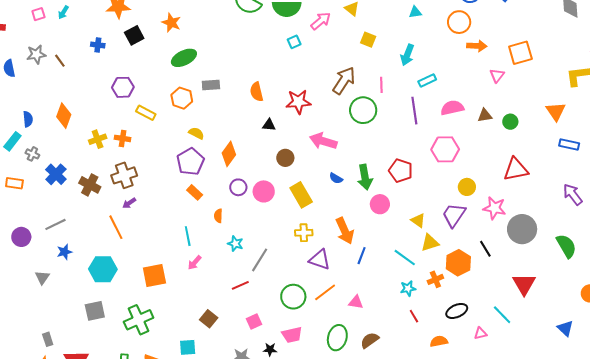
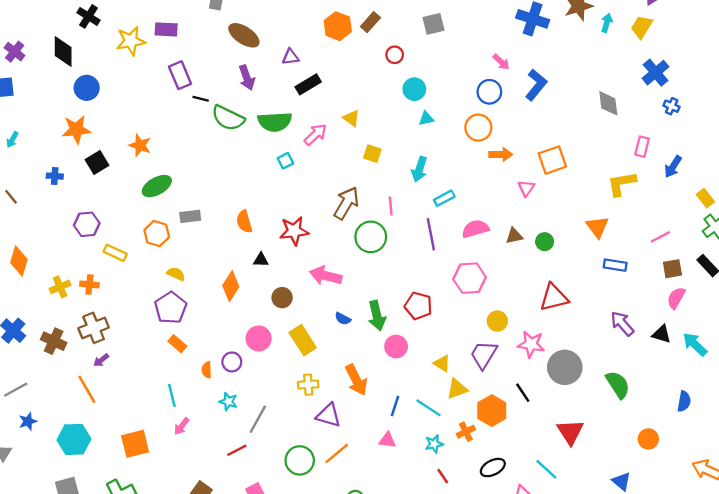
orange diamond: (229, 154) -> (231, 286), moved
purple circle: (238, 187) -> (232, 362), moved
blue line: (362, 256) -> (395, 406), moved
pink triangle: (356, 302) -> (387, 440), moved

